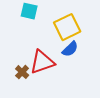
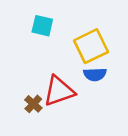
blue semicircle: (70, 49) -> (95, 74), turned 42

